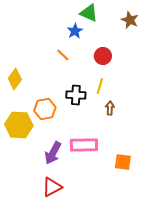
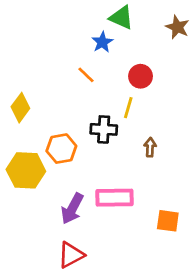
yellow line: (100, 86) -> (128, 108), moved

